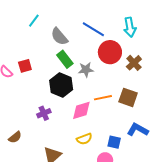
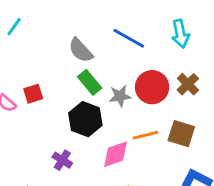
cyan line: (34, 21) -> (14, 27), moved
red circle: (110, 52) -> (152, 87), moved
purple cross: (44, 113) -> (62, 160), turned -32

